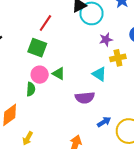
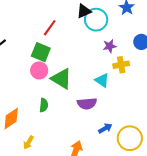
green triangle: (59, 74) -> (61, 79), size x1.6
pink circle: (40, 75) -> (39, 70), moved
green semicircle: (31, 89) -> (44, 105), moved

